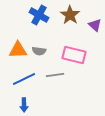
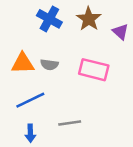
gray line: (55, 75) -> (70, 123), moved

